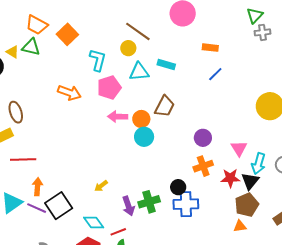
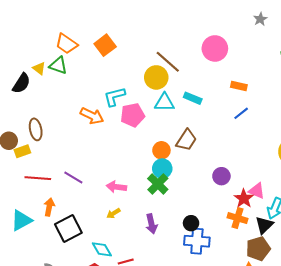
orange square: (67, 34) -> (105, 45), moved
yellow circle: (128, 48) -> (156, 77), size x1.5
cyan L-shape: (98, 60) -> (114, 97), moved, turned -125
pink arrow: (118, 117) -> (116, 187), moved
pink triangle: (239, 148) -> (257, 191), turned -42
orange cross: (203, 166) -> (238, 218), moved, turned 30
red star: (230, 178) -> (244, 199), moved, turned 30
green cross: (149, 202) -> (158, 184), moved, turned -35
purple arrow: (128, 206) -> (151, 224), moved
purple line: (37, 208) -> (73, 178), moved

